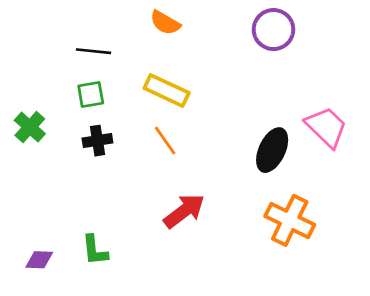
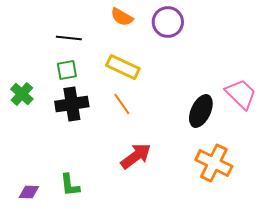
purple circle: (273, 30) -> (168, 22), moved
black cross: (97, 141) -> (72, 104), size x1.5

